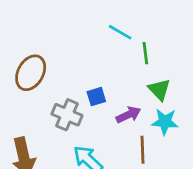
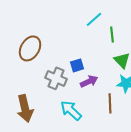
cyan line: (120, 32) -> (94, 19), turned -72
purple arrow: (129, 115) -> (89, 81), moved

